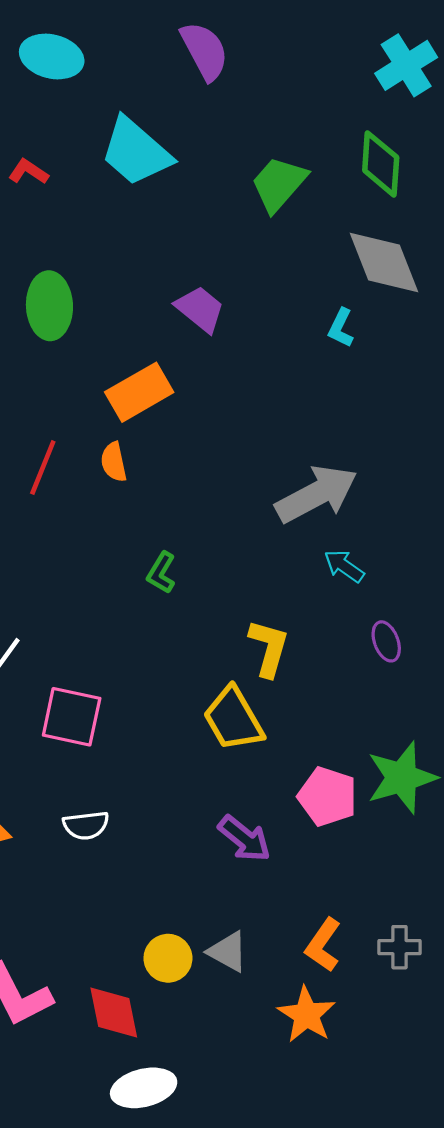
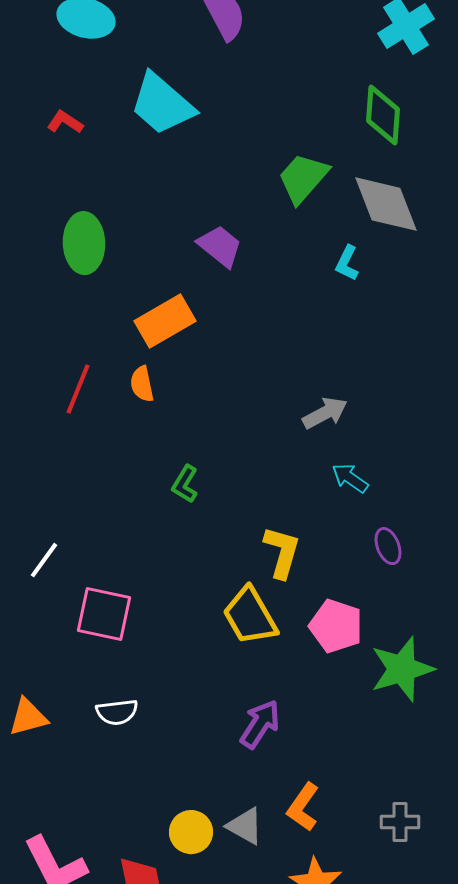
green trapezoid: (279, 184) -> (303, 178), moved
gray arrow: (316, 494) -> (325, 413), size x0.6
pink pentagon: (327, 797) -> (336, 626), moved
purple arrow: (244, 839) -> (260, 724), turned -96
orange L-shape: (323, 945) -> (303, 807), moved

